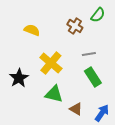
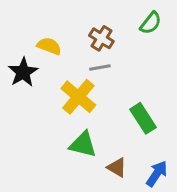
brown cross: (75, 26) -> (101, 38), moved
gray line: (89, 54) -> (100, 68), moved
black star: (19, 78) -> (23, 72), moved

